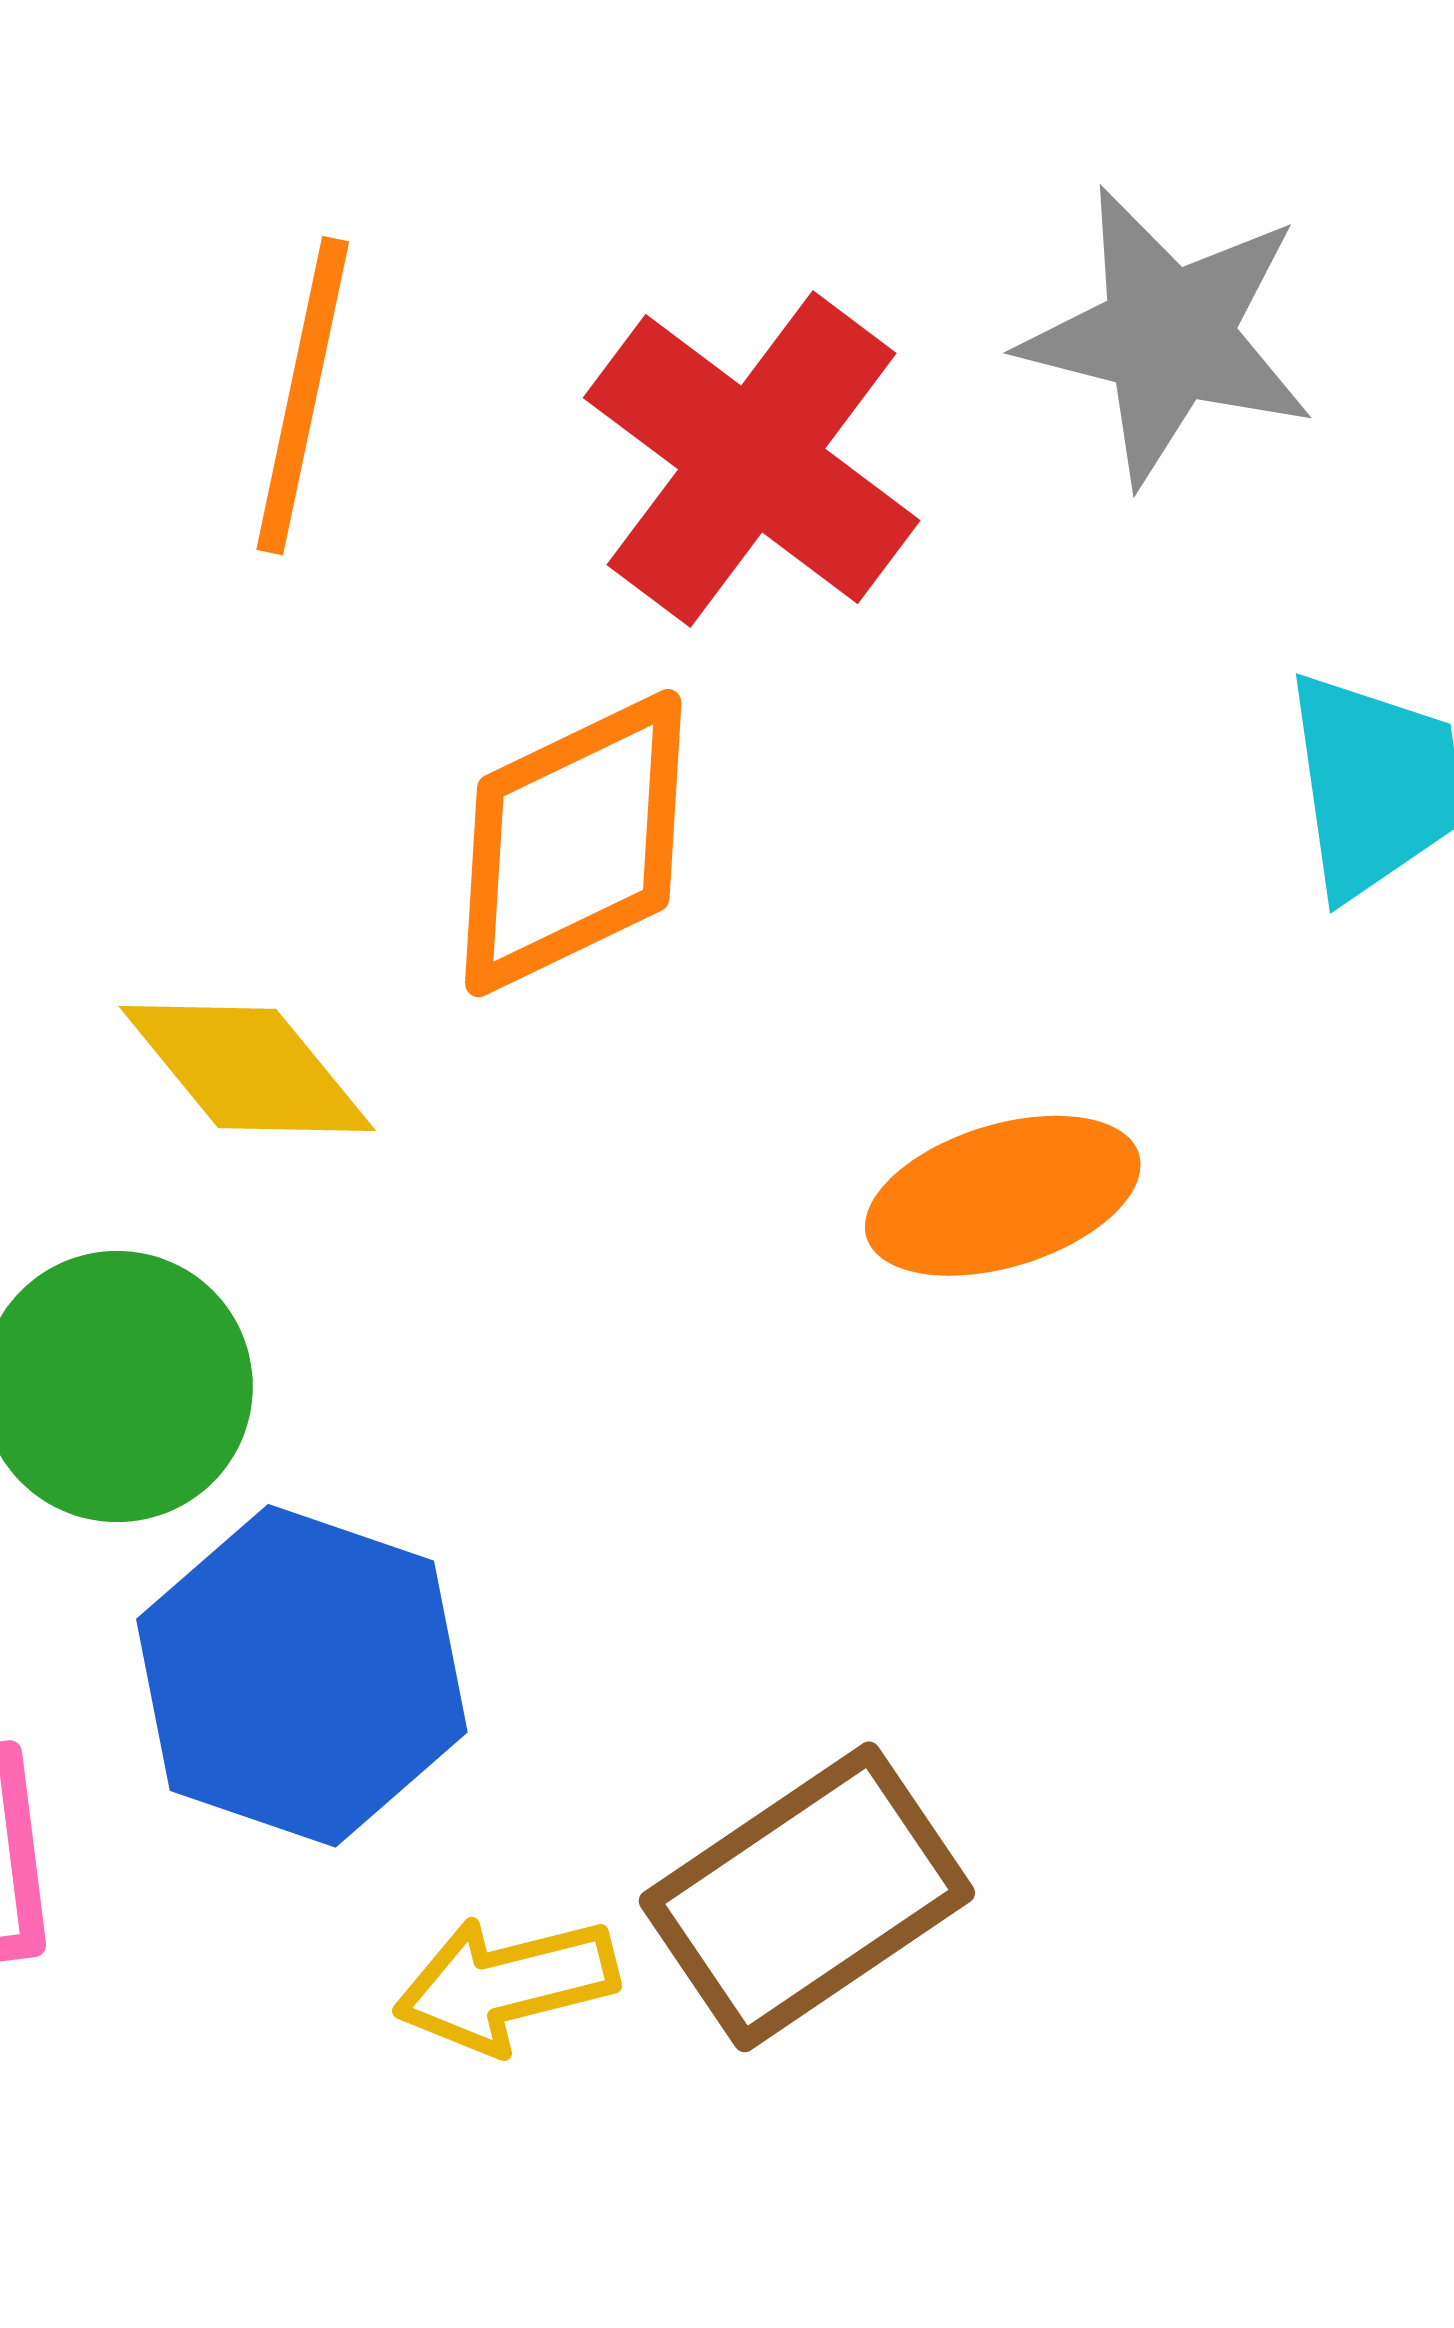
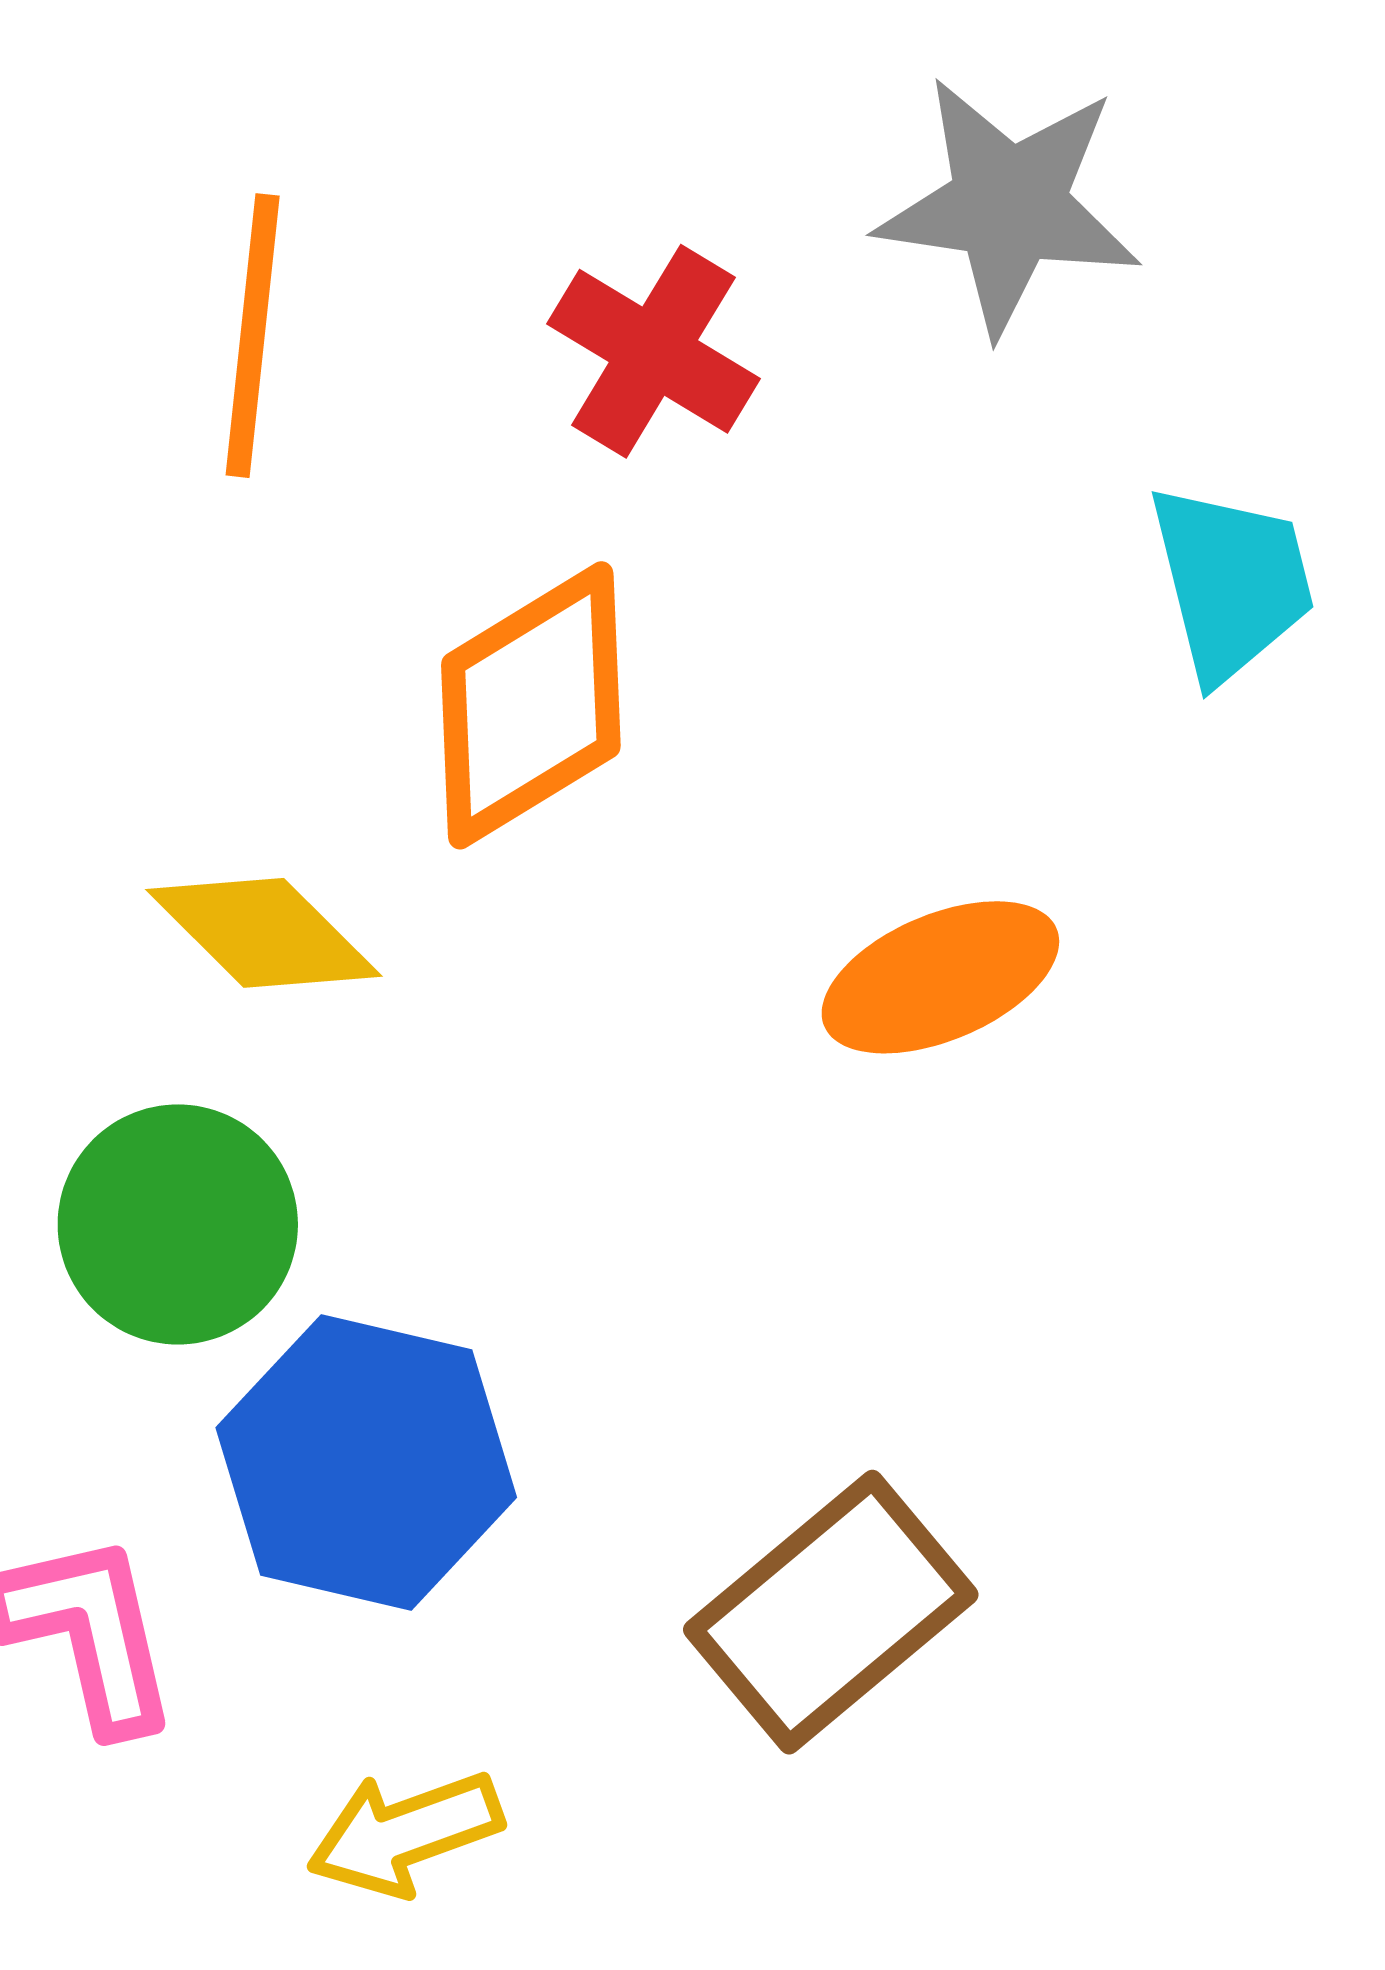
red cross: (752, 459) -> (653, 351), size x0.7
yellow arrow: (506, 1984) -> (405, 1833), moved

